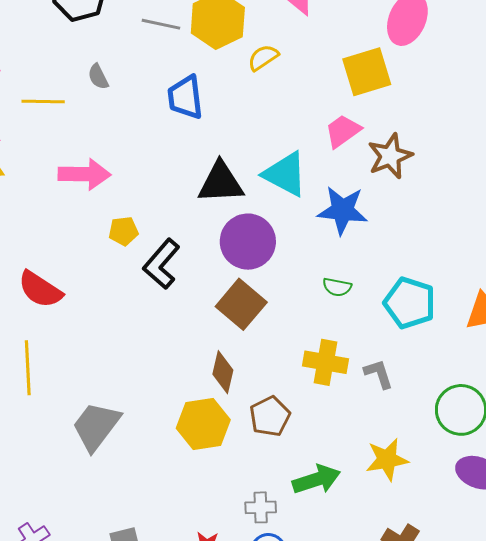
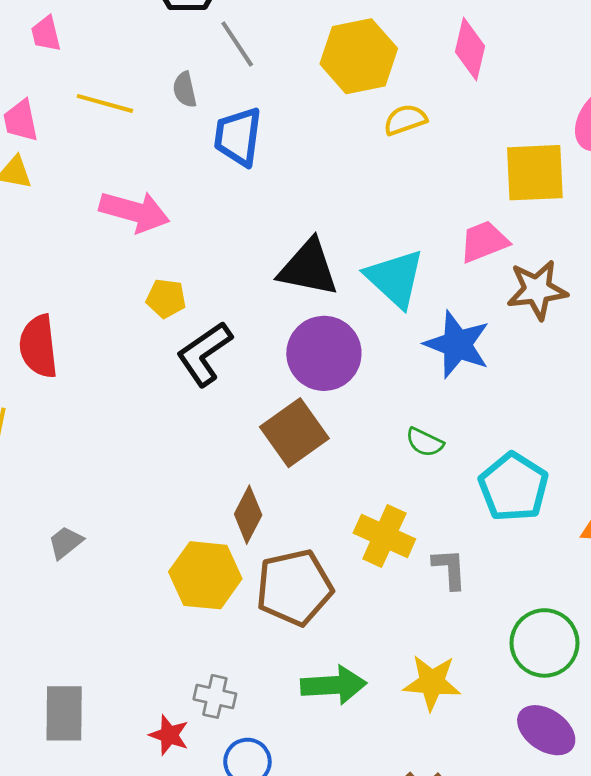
gray line: (161, 24) -> (237, 44), moved, turned 30
blue trapezoid: (185, 97) -> (238, 137), moved
red semicircle: (40, 289) -> (38, 346), turned 36
brown pentagon: (270, 416) -> (294, 588), size x1.4
gray trapezoid: (96, 426) -> (65, 542), size x0.5
gray cross: (261, 507) -> (215, 696), moved

